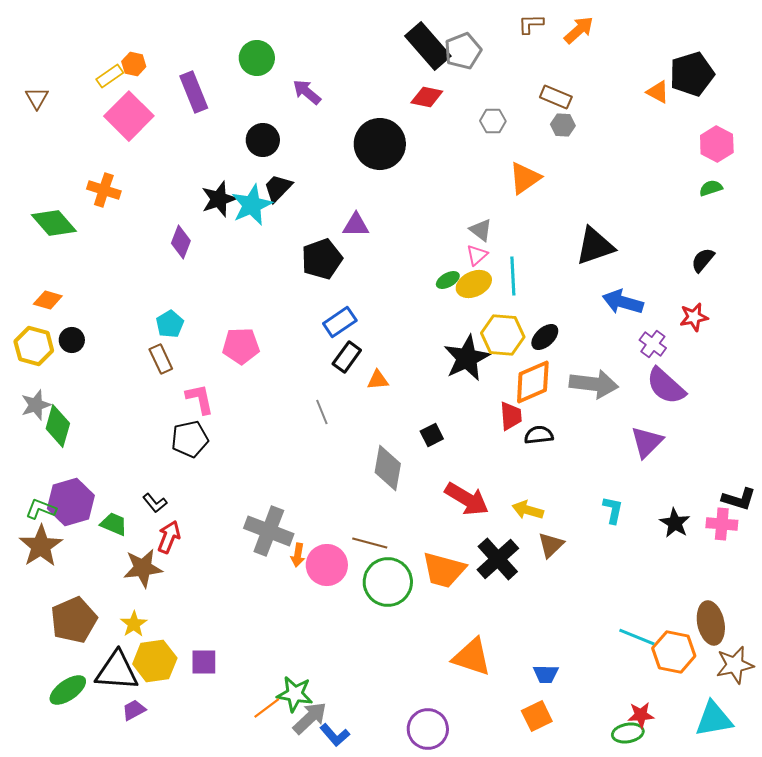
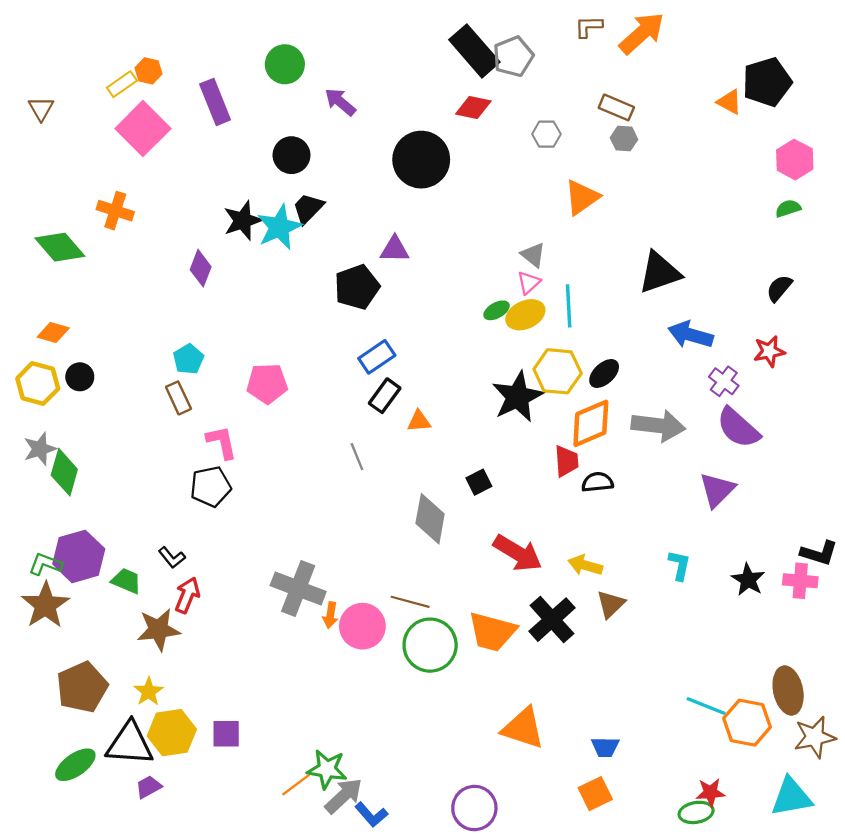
orange arrow: (579, 30) -> (642, 33), size x1.4

